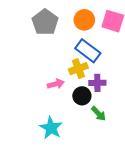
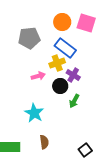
gray pentagon: (45, 22) -> (29, 38), moved, turned 30
purple cross: (97, 83) -> (73, 75), turned 32
green arrow: (99, 114) -> (74, 101), turned 72

